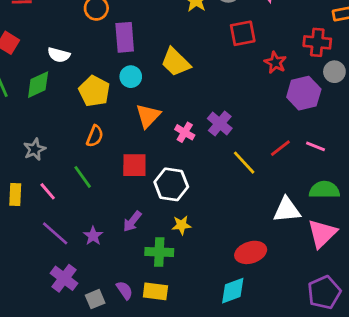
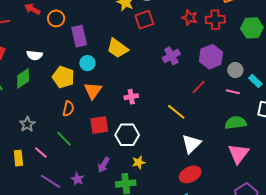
red square: (243, 33) -> (144, 20), moved
red star: (275, 62) -> (190, 18), moved
gray circle: (334, 72) -> (235, 70), moved
orange triangle: (148, 116) -> (93, 91), moved
purple cross: (220, 123) -> (171, 56), moved, turned 30
pink cross: (185, 132) -> (131, 97), turned -32
pink line: (316, 146) -> (233, 92), moved
red line: (280, 148) -> (199, 87), moved
white triangle: (287, 210) -> (191, 144), moved, turned -30

